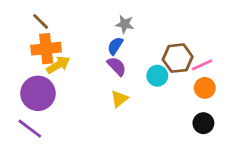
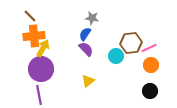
yellow arrow: (58, 65) -> (43, 48), turned -30
purple circle: (38, 93) -> (41, 69), moved
yellow triangle: (119, 99) -> (88, 81), moved
purple line: (30, 129) -> (39, 95), moved, turned 42

